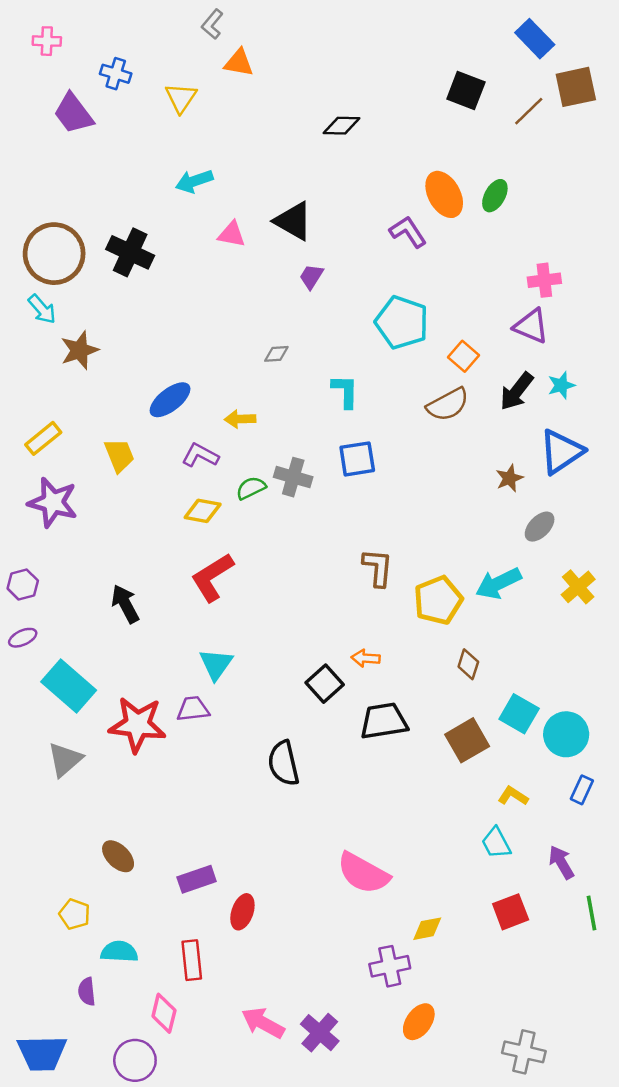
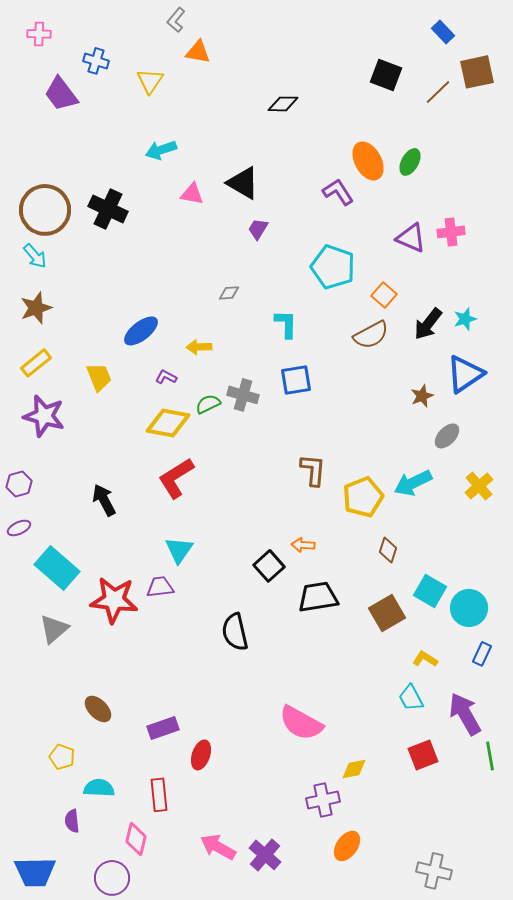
blue rectangle: (535, 39) -> (443, 32), size x0.7
purple triangle: (531, 326) -> (411, 238), moved
brown star: (79, 350) -> (36, 308), moved
purple L-shape: (200, 455) -> (166, 377), size x0.7
yellow diamond: (203, 511) -> (168, 423), size x1.4
purple arrow: (561, 862) -> (465, 714), size x1.5

